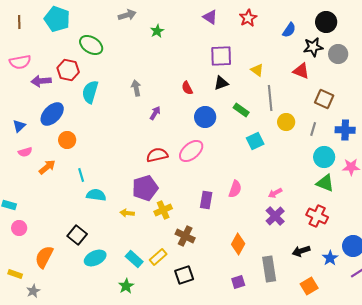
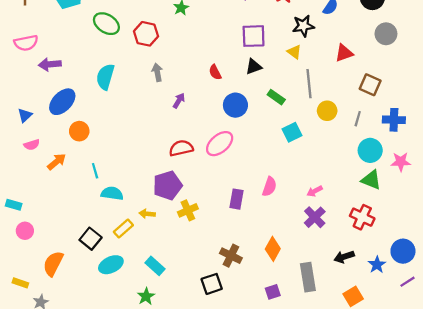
black star: (313, 47) -> (303, 26), moved
red hexagon: (68, 70) -> (146, 34), moved
red triangle: (301, 71) -> (344, 53), turned -42
brown cross: (185, 236) -> (231, 256), moved
yellow rectangle: (158, 257) -> (123, 228), moved

